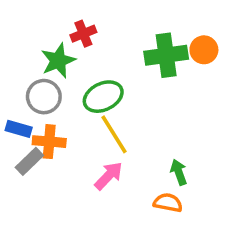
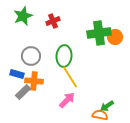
orange circle: (204, 50) -> (115, 37), moved
green star: (58, 61) -> (23, 16), moved
green ellipse: (103, 97) -> (64, 56), turned -60
green arrow: (179, 172) -> (107, 106), moved, turned -104

